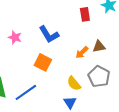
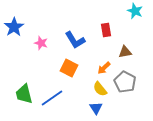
red rectangle: (85, 14) -> (106, 30), moved
orange arrow: (82, 52) -> (104, 68), moved

